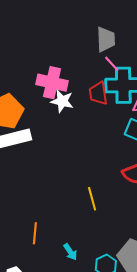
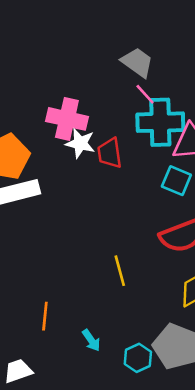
gray trapezoid: (106, 39) -> (137, 62), turned -52
red trapezoid: (98, 93) -> (110, 153), moved

